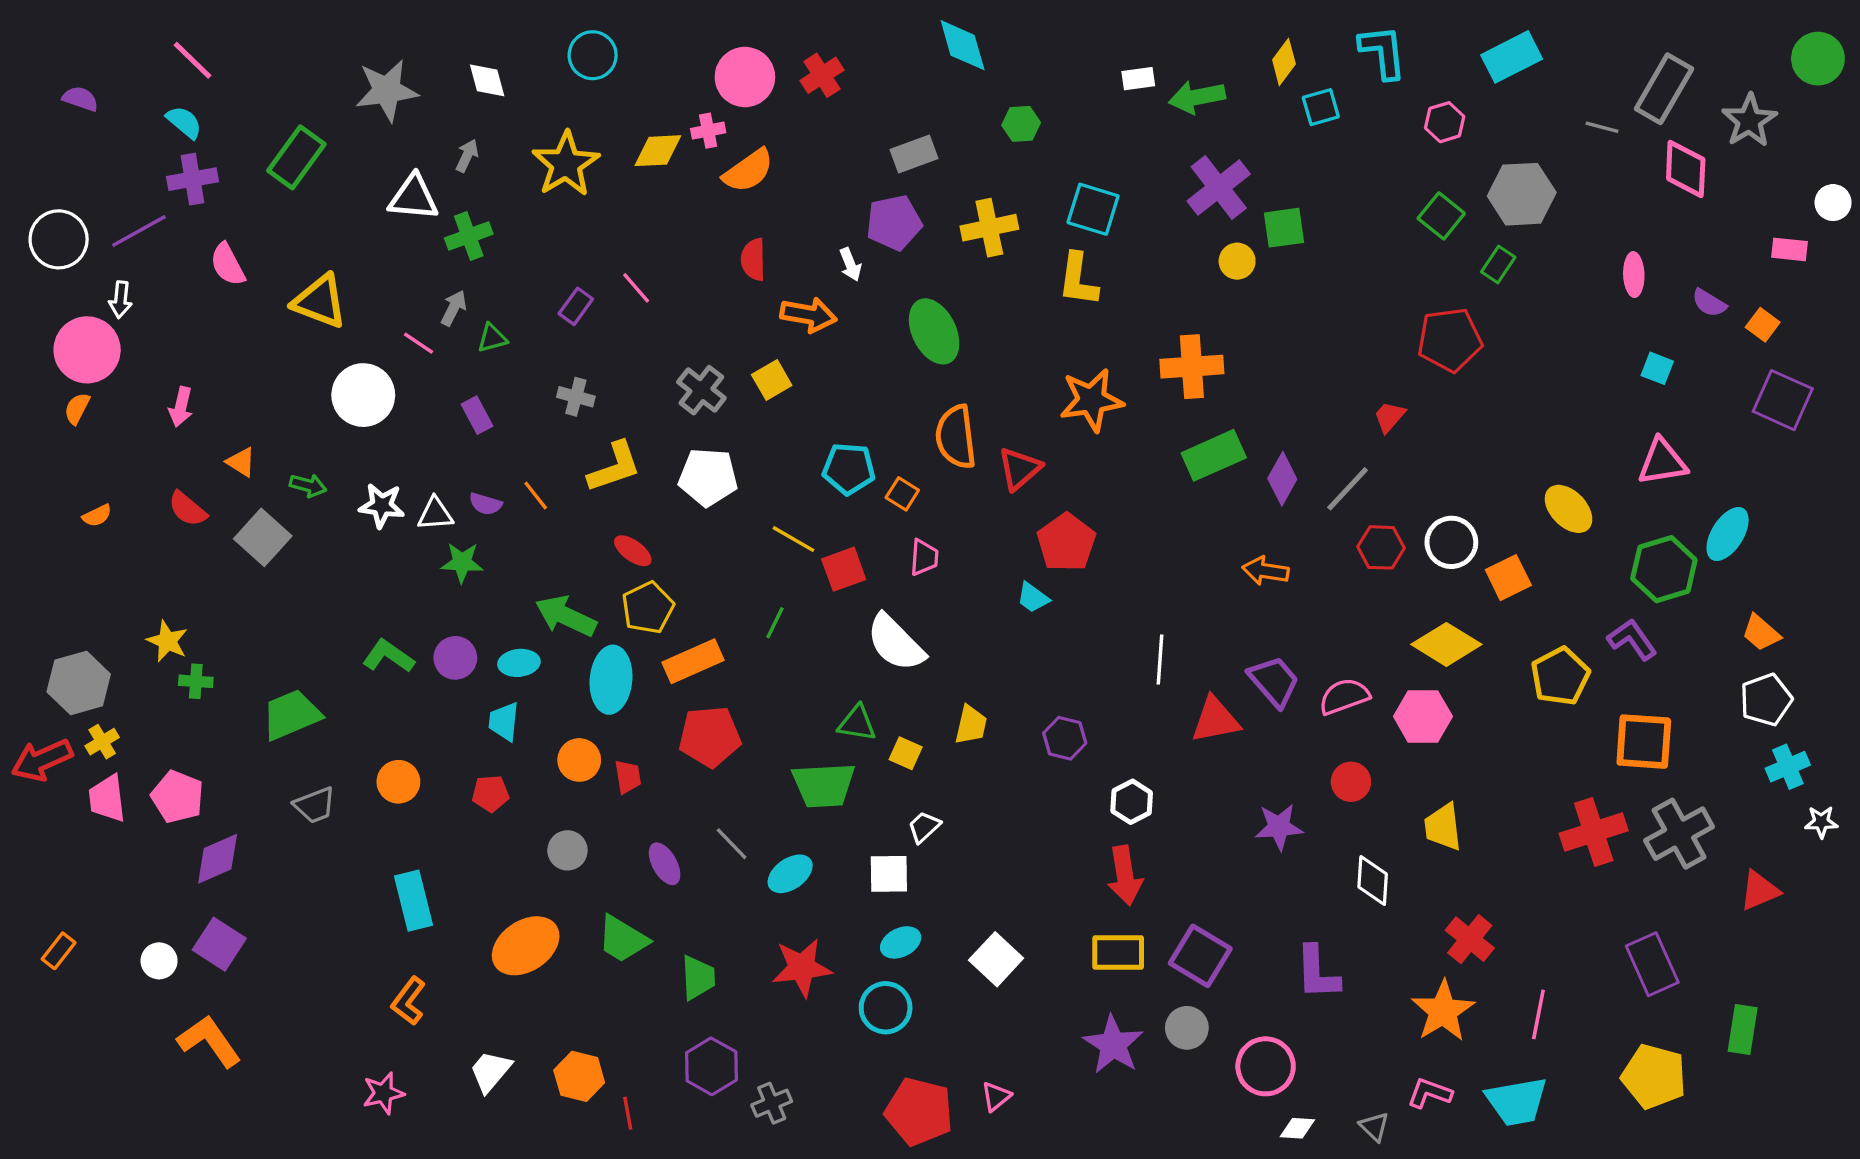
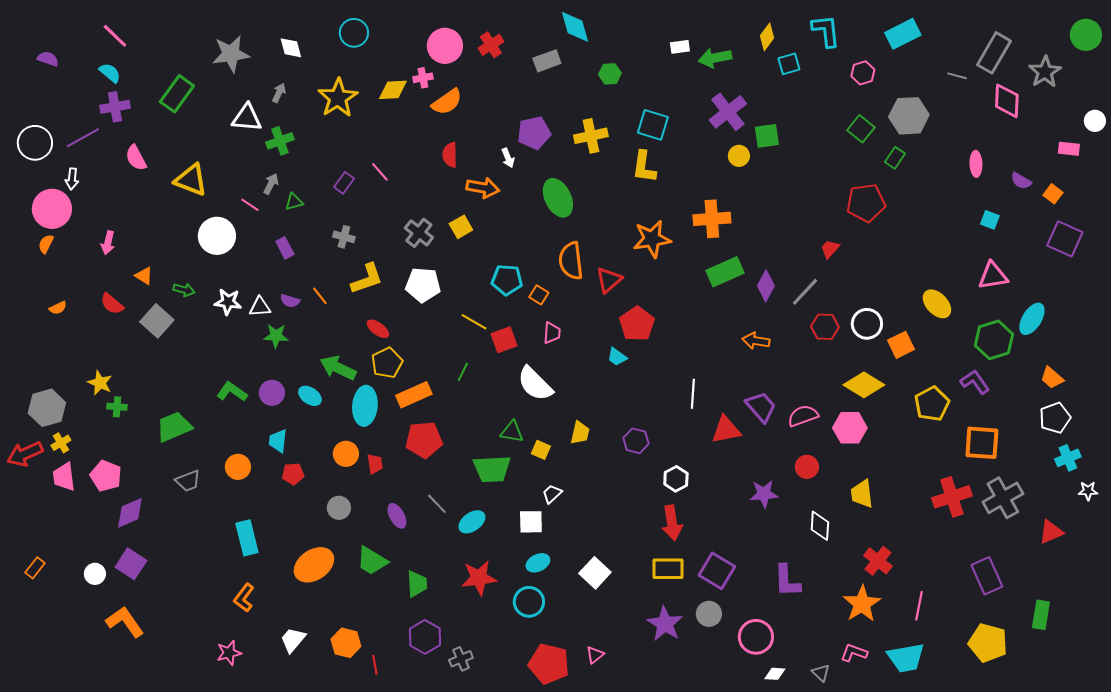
gray rectangle: (914, 154) -> (547, 61), moved
cyan ellipse: (519, 663) -> (310, 396), turned 40
cyan trapezoid: (504, 721) -> (278, 441), moved

